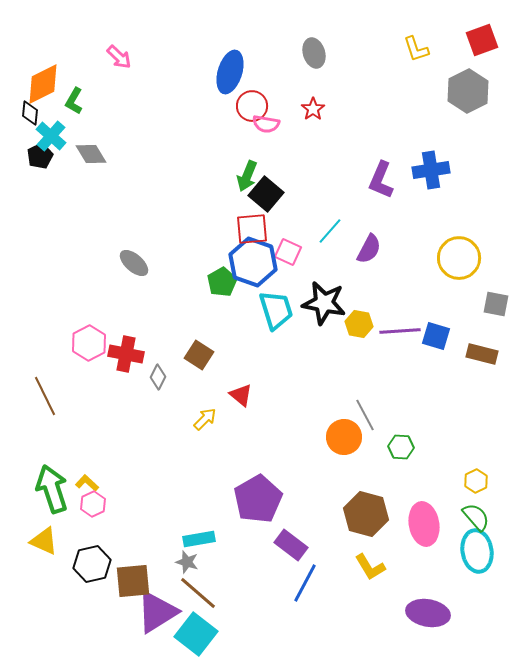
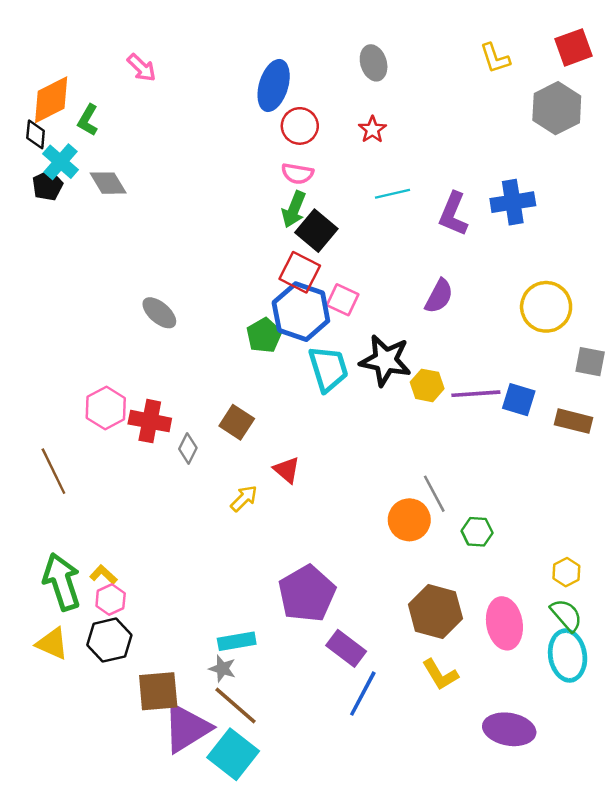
pink semicircle: (266, 124) -> (297, 174), moved
red square: (252, 229) -> (300, 272), turned 32
cyan line: (330, 231) -> (393, 194), moved, turned 36
black hexagon: (92, 564) -> (109, 640), moved

